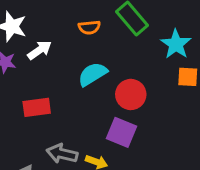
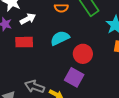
red rectangle: (37, 107) -> (24, 42), moved

